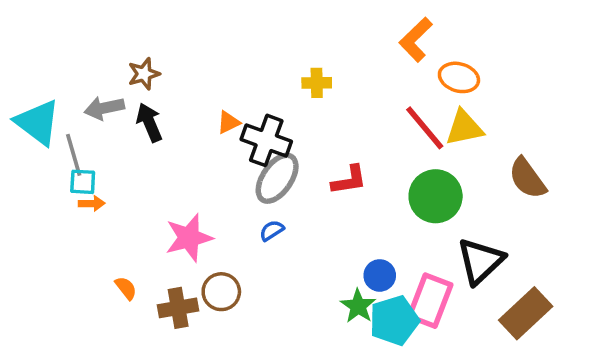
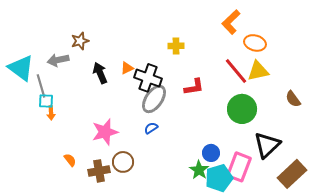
black arrow: (149, 122) -> (100, 73), moved
brown semicircle: (527, 178) -> (293, 99), size x0.7
red L-shape: (349, 180) -> (194, 87), moved
orange arrow: (92, 203) -> (51, 113), turned 88

